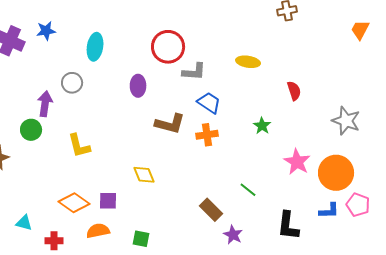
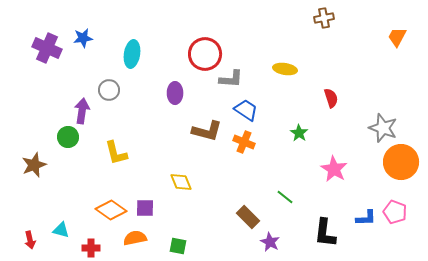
orange cross: (207, 135) -> (244, 142), turned 30
orange circle: (336, 173) -> (401, 162), moved

